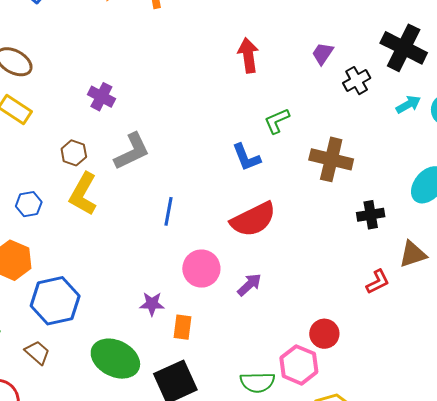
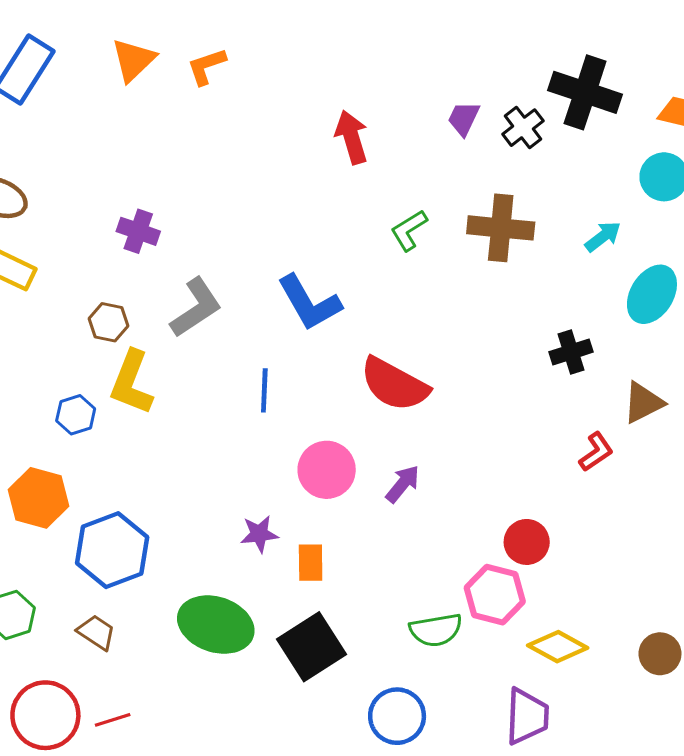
black cross: (357, 81) -> (523, 128), moved
cyan arrow: (408, 104) -> (603, 237), moved
blue L-shape: (246, 157) -> (309, 303), moved, size x1.4
brown cross: (331, 159) -> (501, 228), moved
blue hexagon: (29, 204) -> (76, 415), moved
red semicircle: (253, 219) -> (394, 384), turned 63

